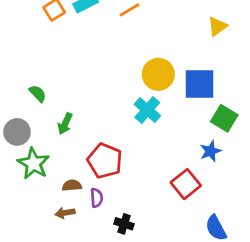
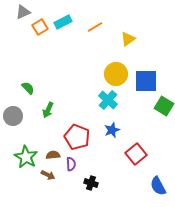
yellow triangle: (217, 26) -> (128, 39), moved
blue star: (210, 151) -> (112, 130), moved
green star: (33, 163) -> (26, 157), moved
brown arrow: (65, 213) -> (48, 175), turned -144

